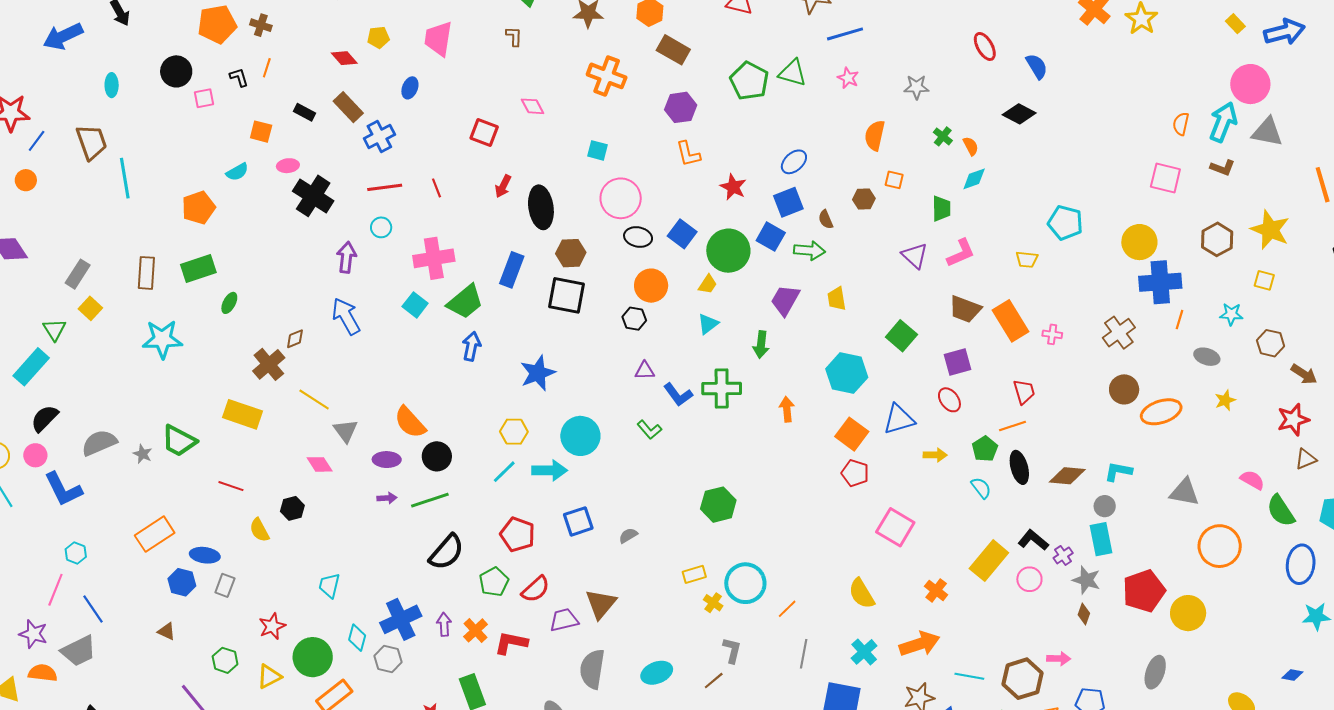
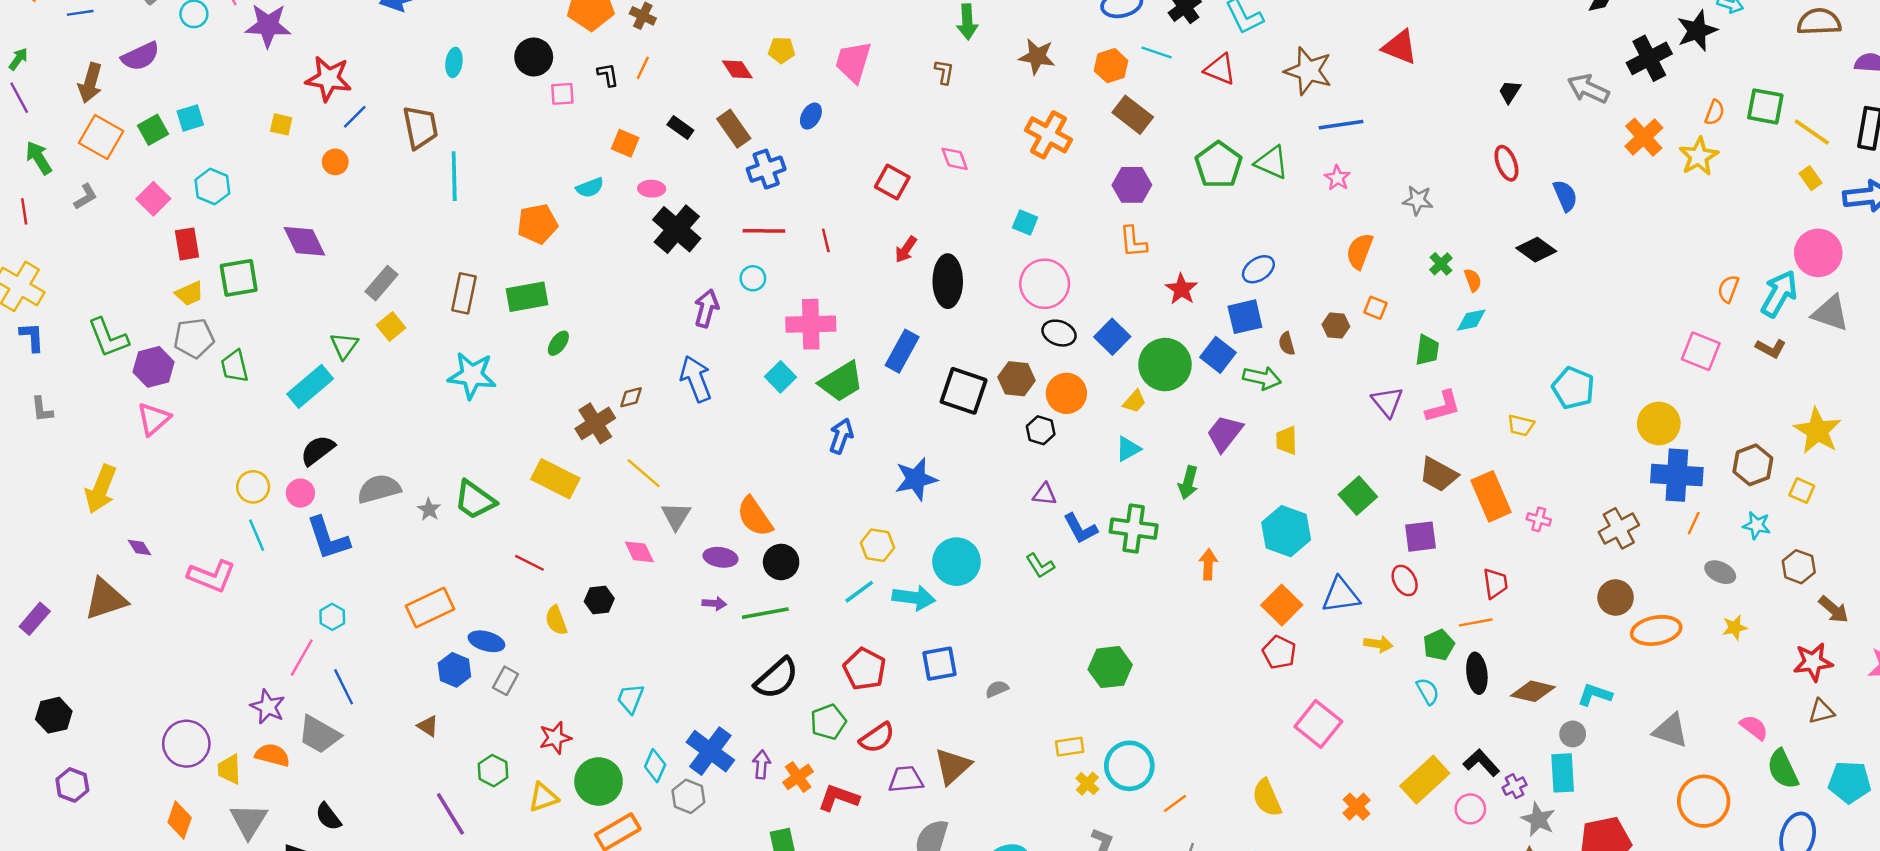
brown hexagon: (1217, 239) -> (1753, 465), moved
brown hexagon: (571, 253) -> (1016, 379), moved
blue cross: (401, 619) -> (710, 751), turned -36
gray trapezoid: (79, 651) -> (319, 735), turned 48

